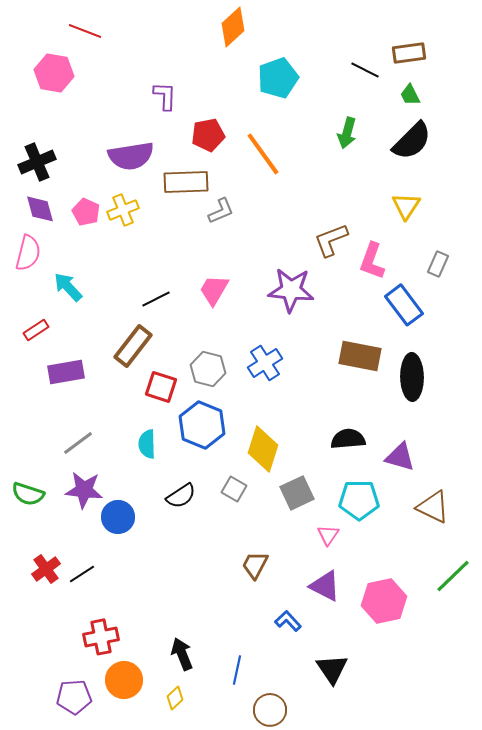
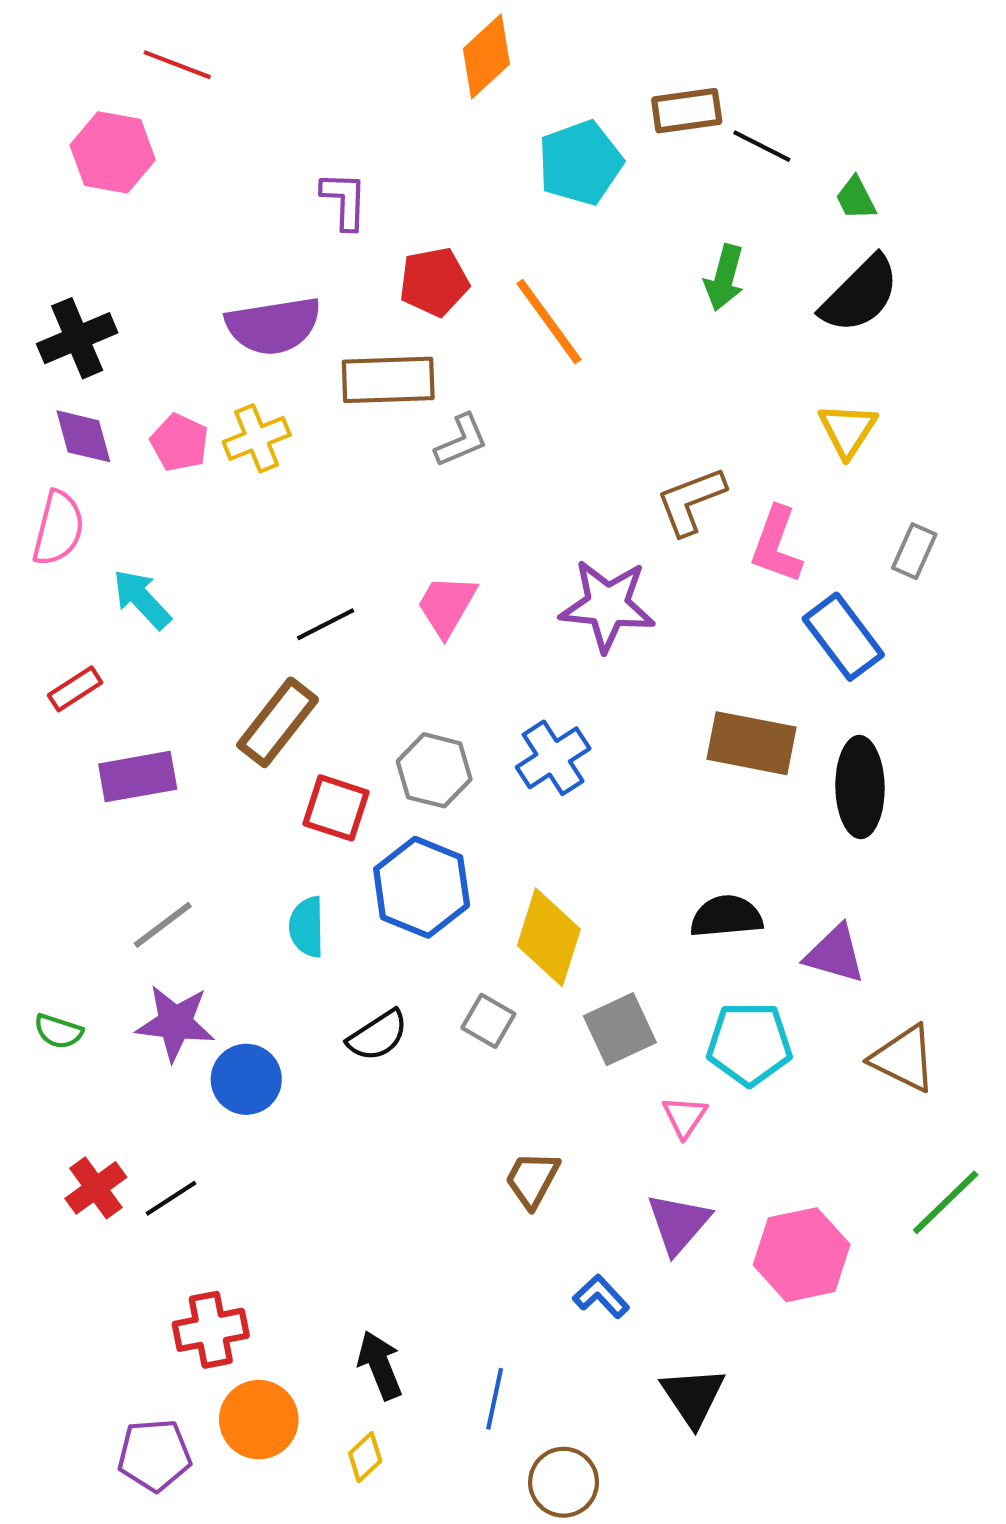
brown rectangle: (409, 53) -> (687, 111), moved
green semicircle: (28, 494) -> (58, 1031), size x0.7
purple triangle: (325, 586) -> (678, 1223), turned 44

